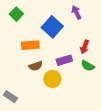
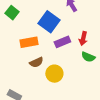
purple rectangle: (64, 60) -> (62, 42), moved

